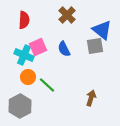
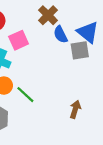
pink square: (38, 47) -> (19, 40), moved
blue semicircle: (64, 49) -> (61, 35), moved

